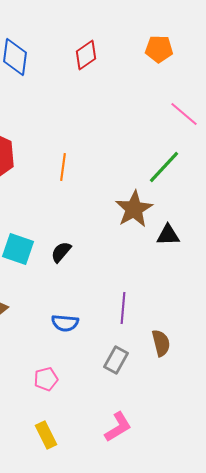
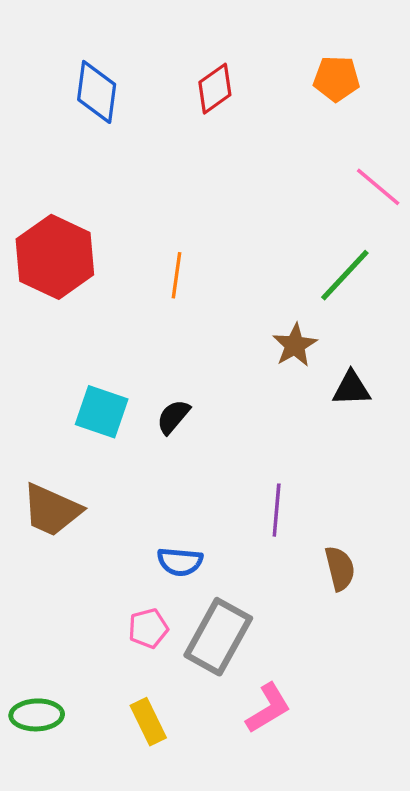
brown star: (134, 209) -> (295, 345), size x0.7
blue semicircle: (65, 323) -> (180, 562), moved
gray rectangle: (116, 360) -> (218, 637), moved, size x1.6

